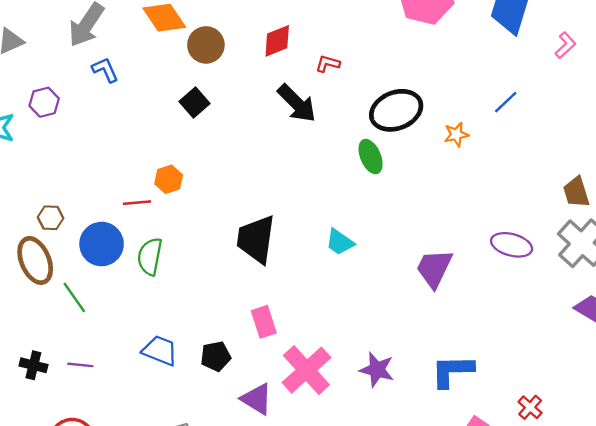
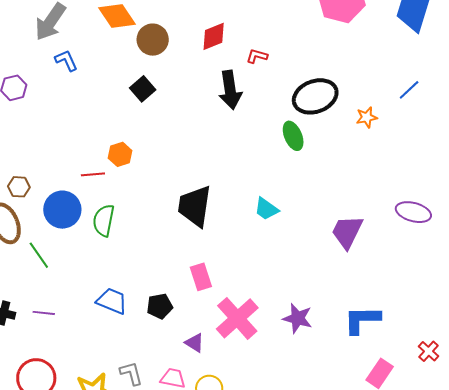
black arrow: (297, 103) -> (230, 90), turned 36
purple triangle: (257, 399) -> (195, 343), size x0.7

